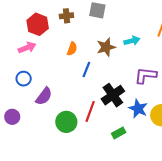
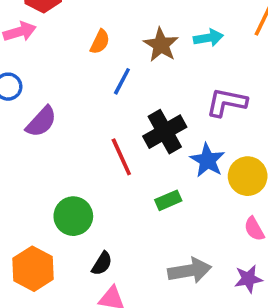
brown star: (106, 47) -> (161, 45), turned -30
red line: (90, 111) -> (121, 157), turned -50
green circle: (66, 122) -> (73, 216), moved

